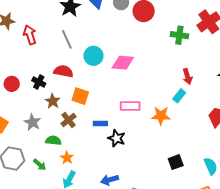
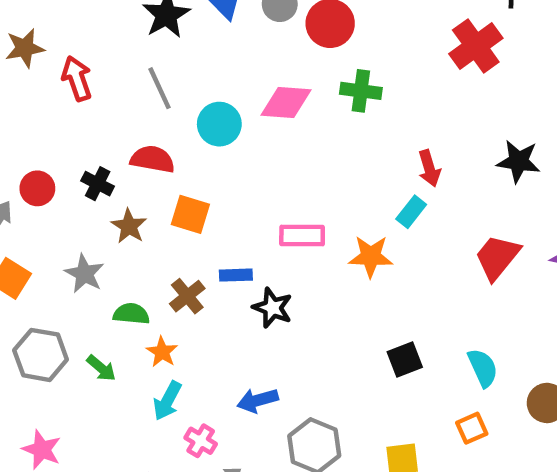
green cross: (179, 35) -> (361, 91), moved
pink diamond: (123, 63) -> (286, 102), moved
brown cross: (69, 120) -> (187, 296), moved

